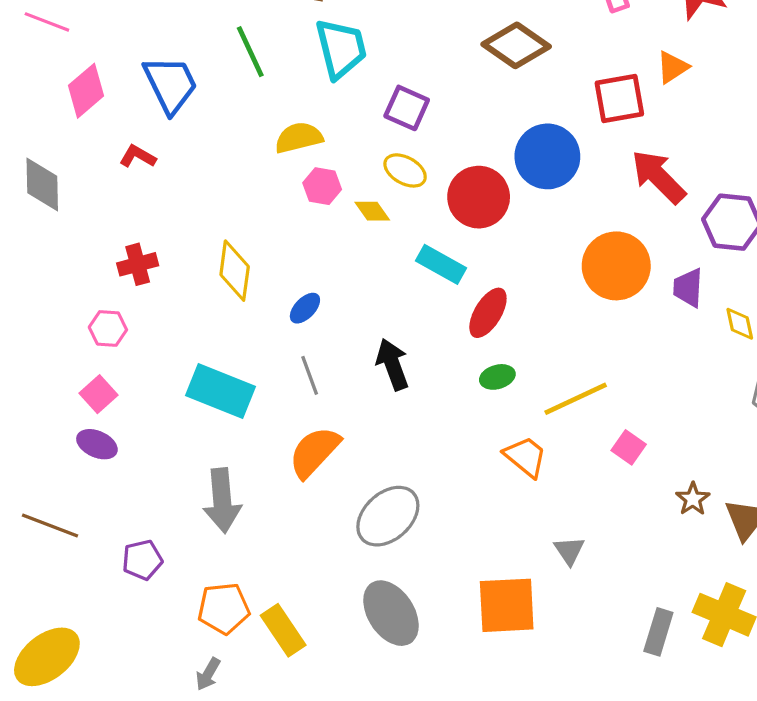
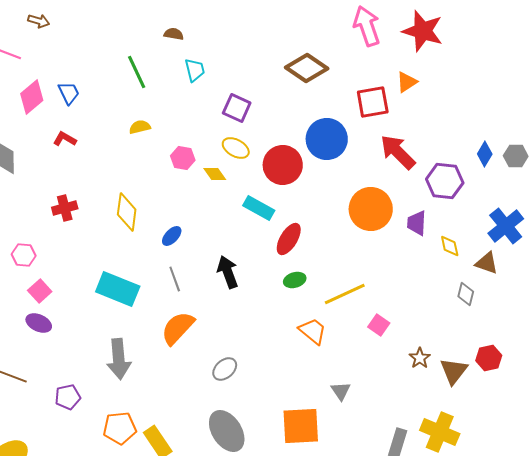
cyan trapezoid: (341, 48) -> (195, 70), size x0.6
blue trapezoid: (170, 84) -> (69, 93), moved, size x0.6
yellow semicircle: (299, 138) -> (140, 127), moved, size x0.7
pink hexagon: (108, 328) -> (24, 255), moved
gray ellipse: (388, 516) -> (225, 369), size x0.6

